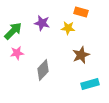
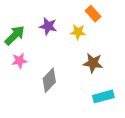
orange rectangle: (81, 12) -> (93, 14), turned 32
brown star: (81, 55) -> (93, 63), turned 30

